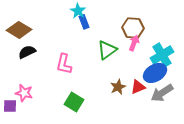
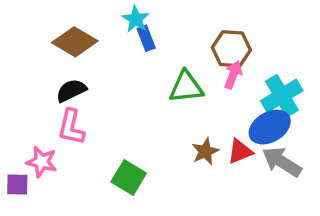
brown diamond: (19, 30) -> (75, 42), moved
green triangle: (107, 50) -> (186, 87), turned 30
black semicircle: (27, 52) -> (71, 91), moved
pink L-shape: (64, 64) -> (71, 127), moved
gray arrow: (162, 93) -> (282, 162), turned 65

